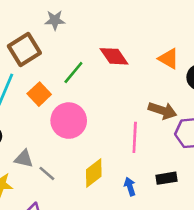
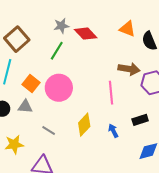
gray star: (55, 20) -> (61, 26), moved
orange square: (39, 94) -> (31, 84), moved
gray triangle: (24, 159) -> (25, 107), moved

